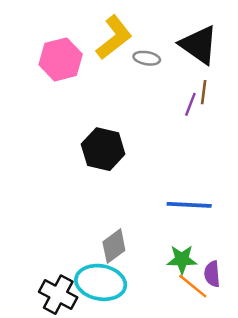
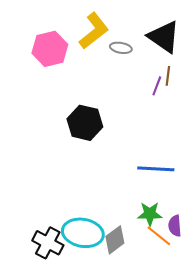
gray diamond: (114, 246) -> (115, 240), moved

